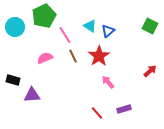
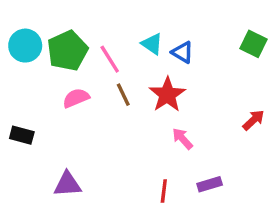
green pentagon: (44, 16) -> (67, 51), moved
blue triangle: (108, 31) -> (182, 52), turned -48
purple triangle: (32, 95) -> (67, 184), moved
red line: (97, 113) -> (164, 191), turned 48

